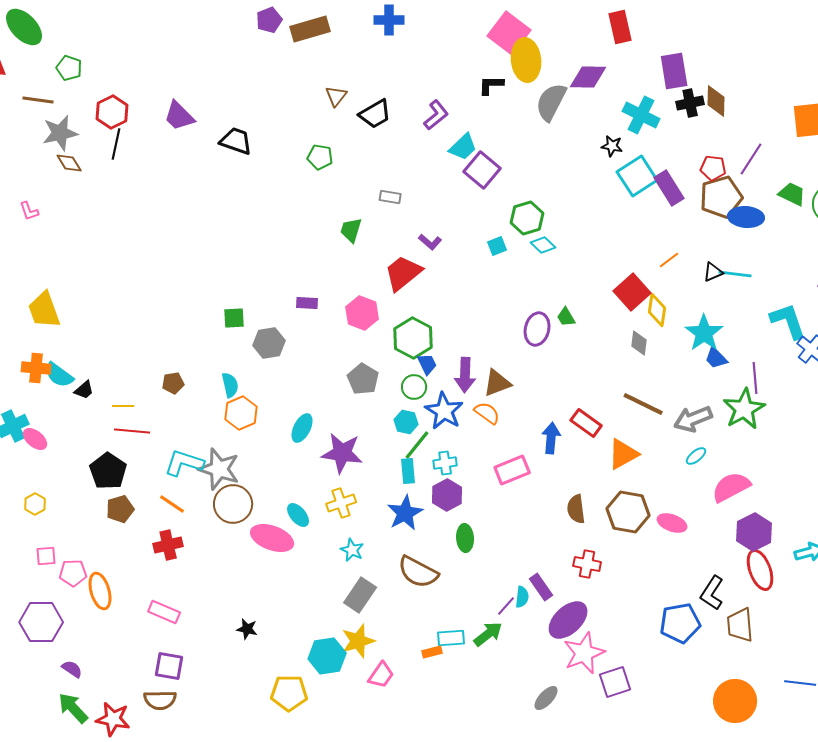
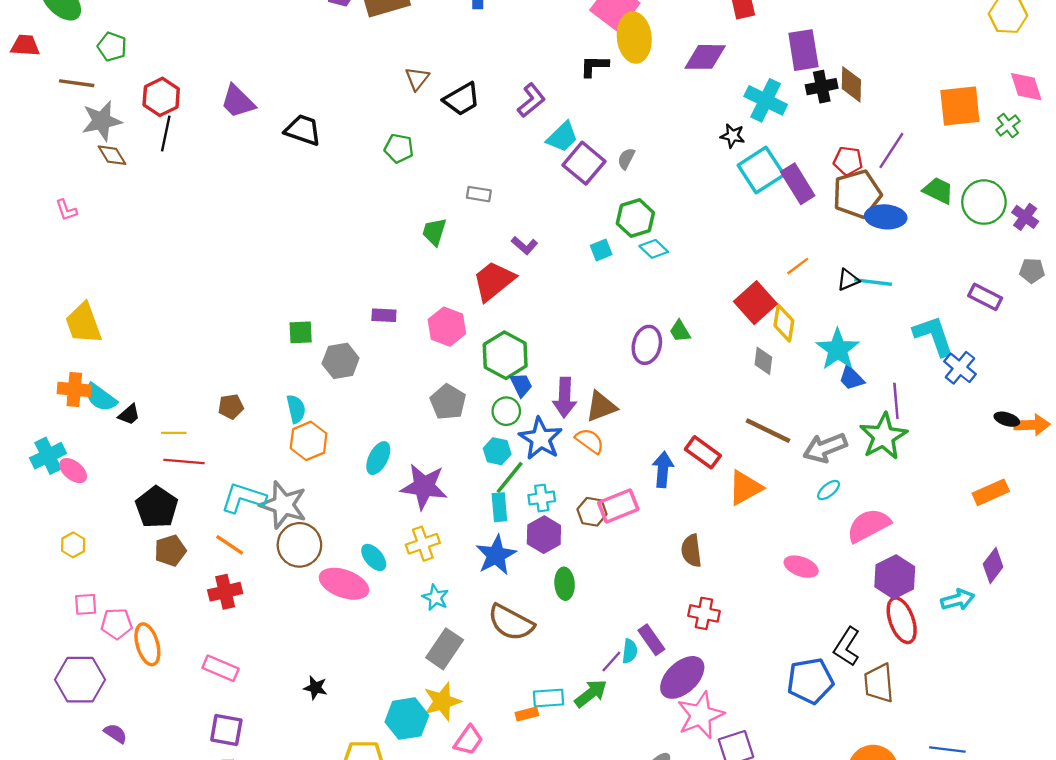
gray semicircle: (551, 102) -> (626, 159), moved, size x0.5
brown hexagon: (628, 512) -> (592, 512), moved, size x0.6

